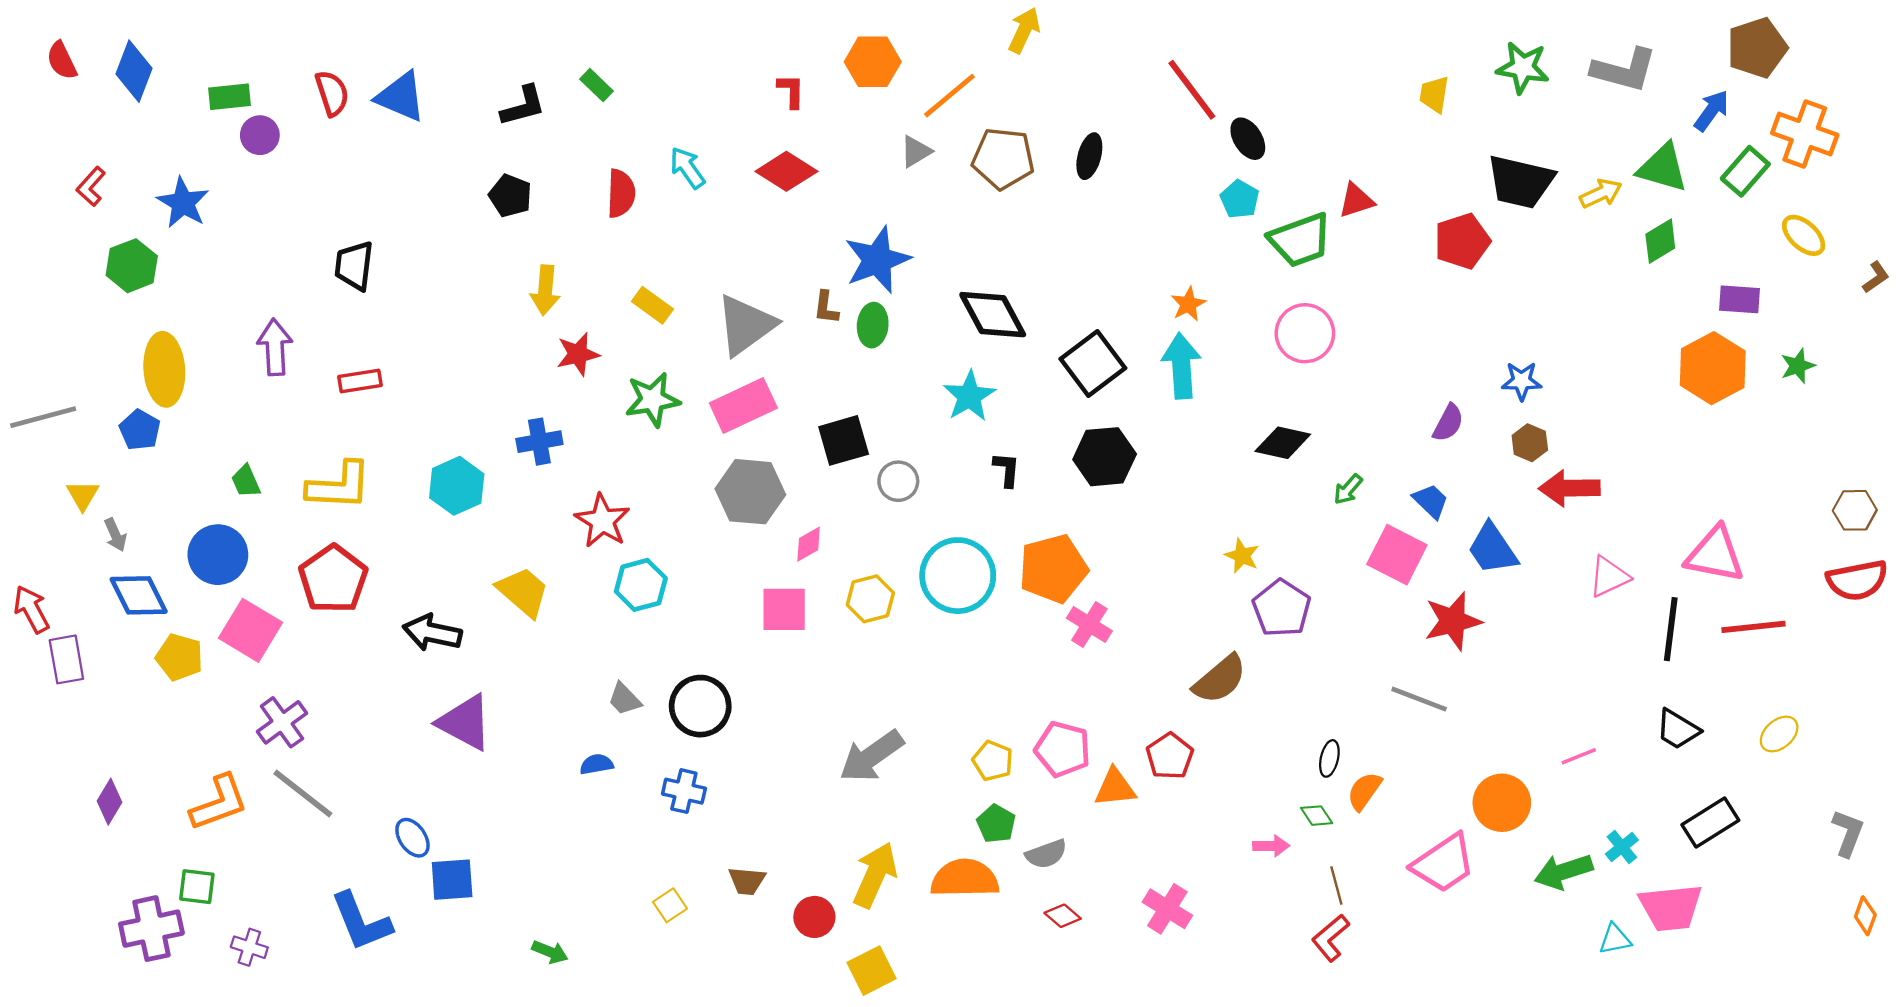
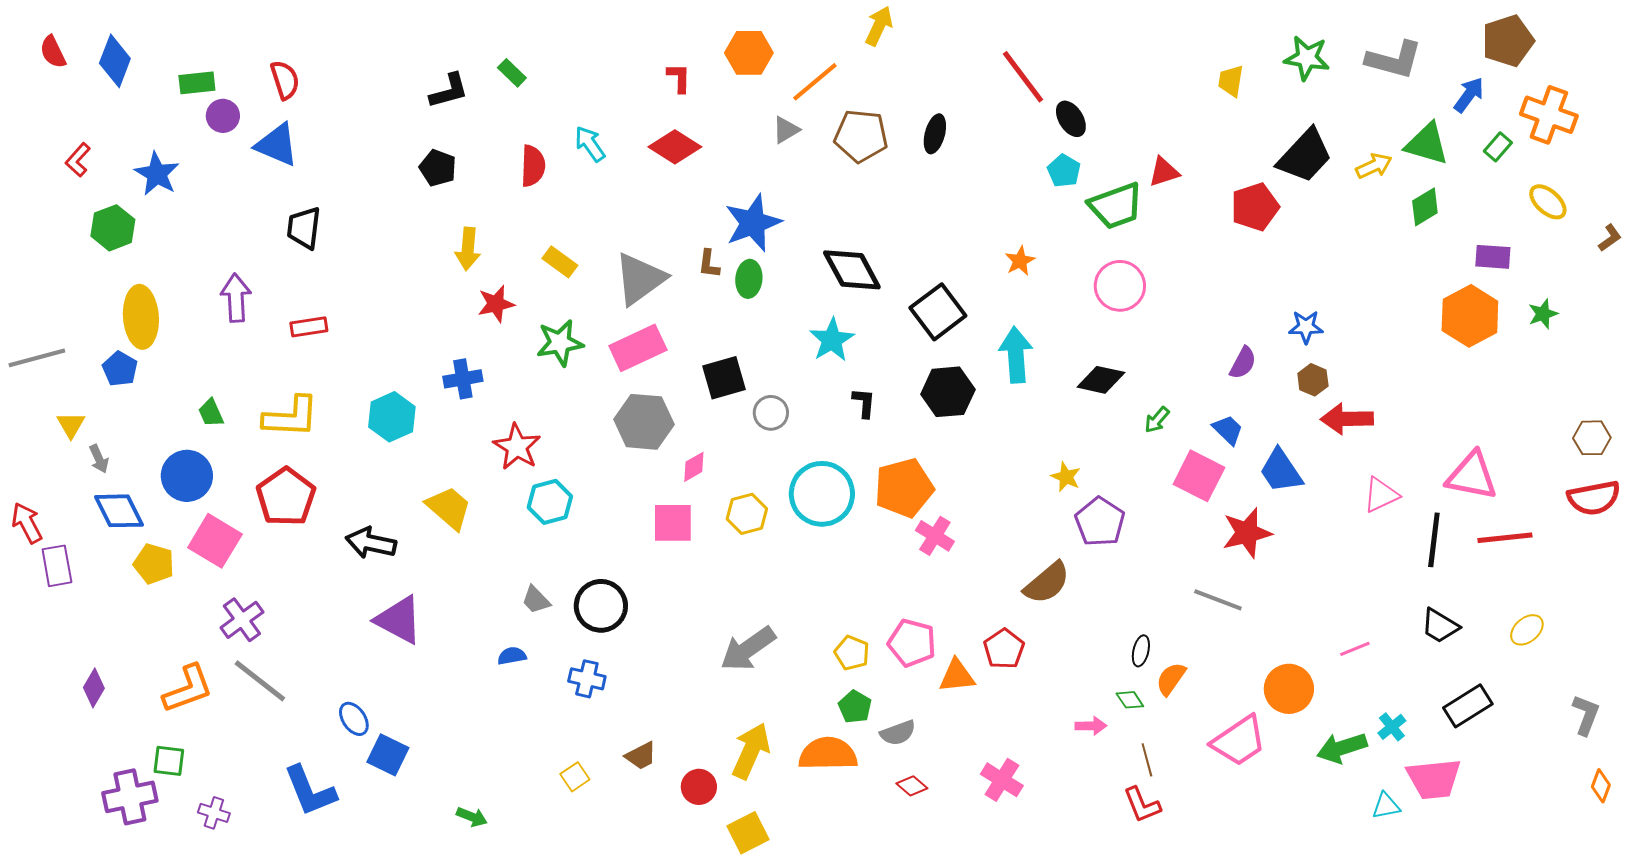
blue triangle: (401, 97) -> (277, 145), moved
green rectangle: (1745, 171) -> (1498, 147), size x0.7
black trapezoid: (1520, 182) -> (1305, 156), turned -60
cyan arrow: (1181, 366) -> (1016, 355), moved
blue square: (452, 880) -> (388, 755), turned 30
brown trapezoid: (747, 881) -> (641, 756), turned -32
red L-shape: (1331, 938) -> (1142, 805), turned -72

